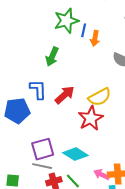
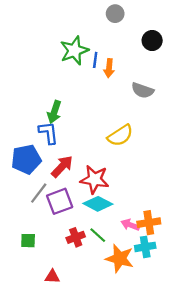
green arrow: (52, 57) -> (54, 112), moved
red arrow: (65, 95) -> (62, 166), moved
red star: (91, 118) -> (95, 179), moved, turned -30
gray line: (42, 166) -> (39, 193), moved, turned -60

